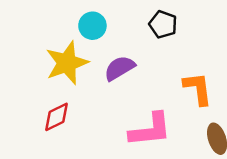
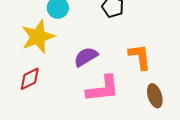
purple semicircle: (119, 68) -> (86, 57), moved

